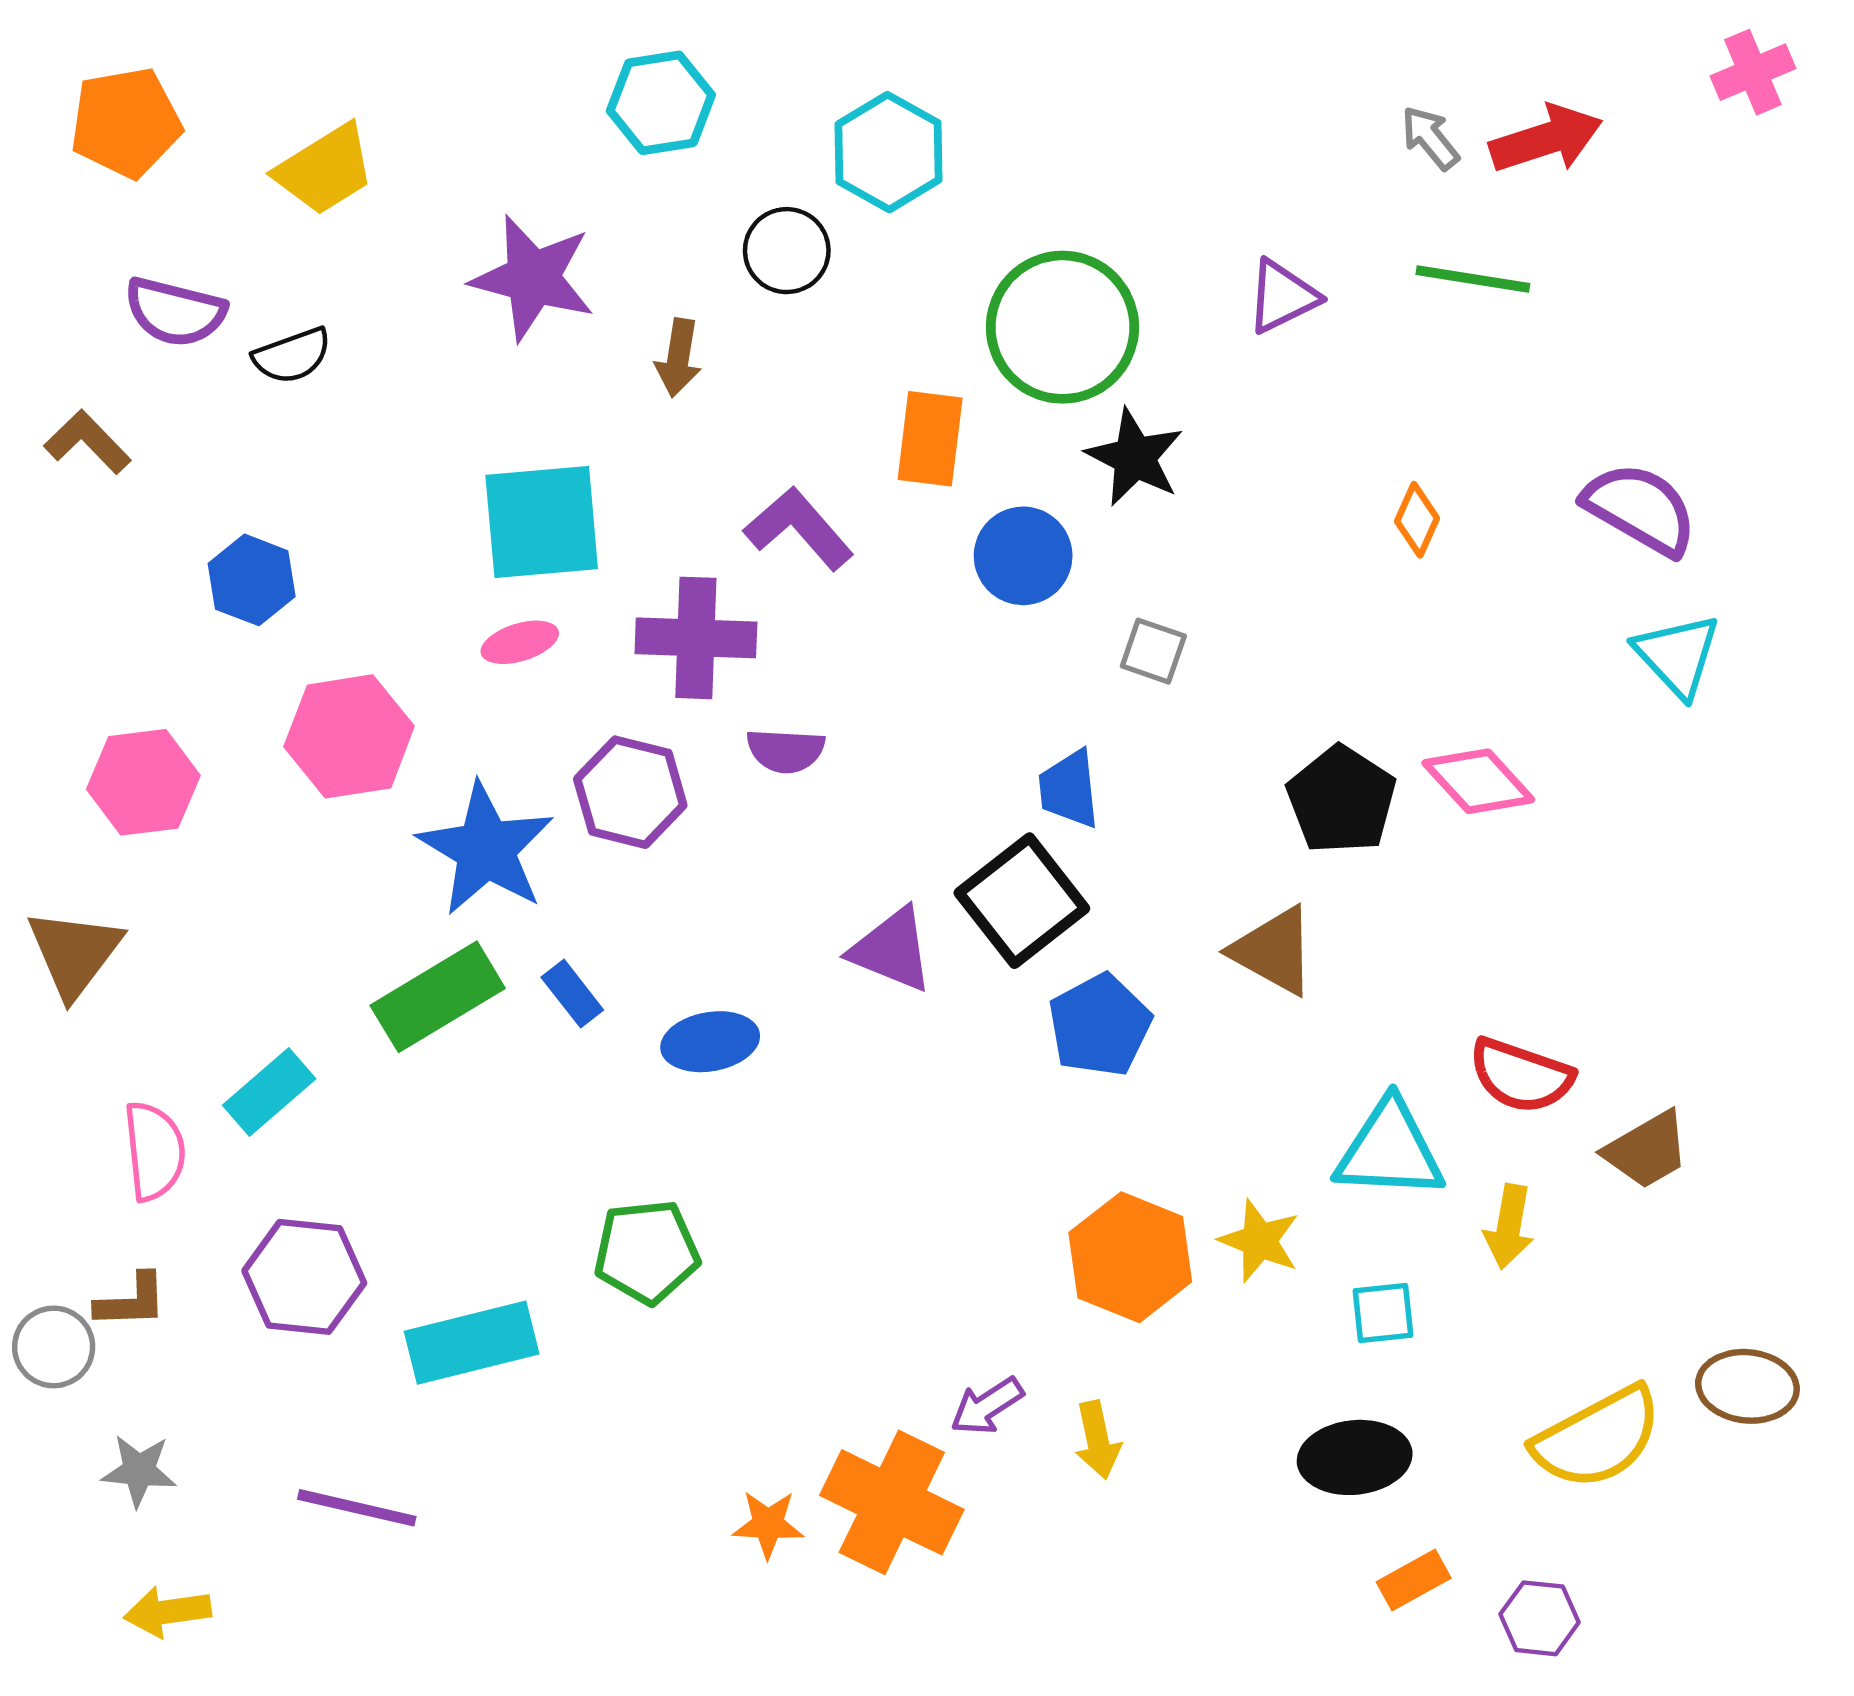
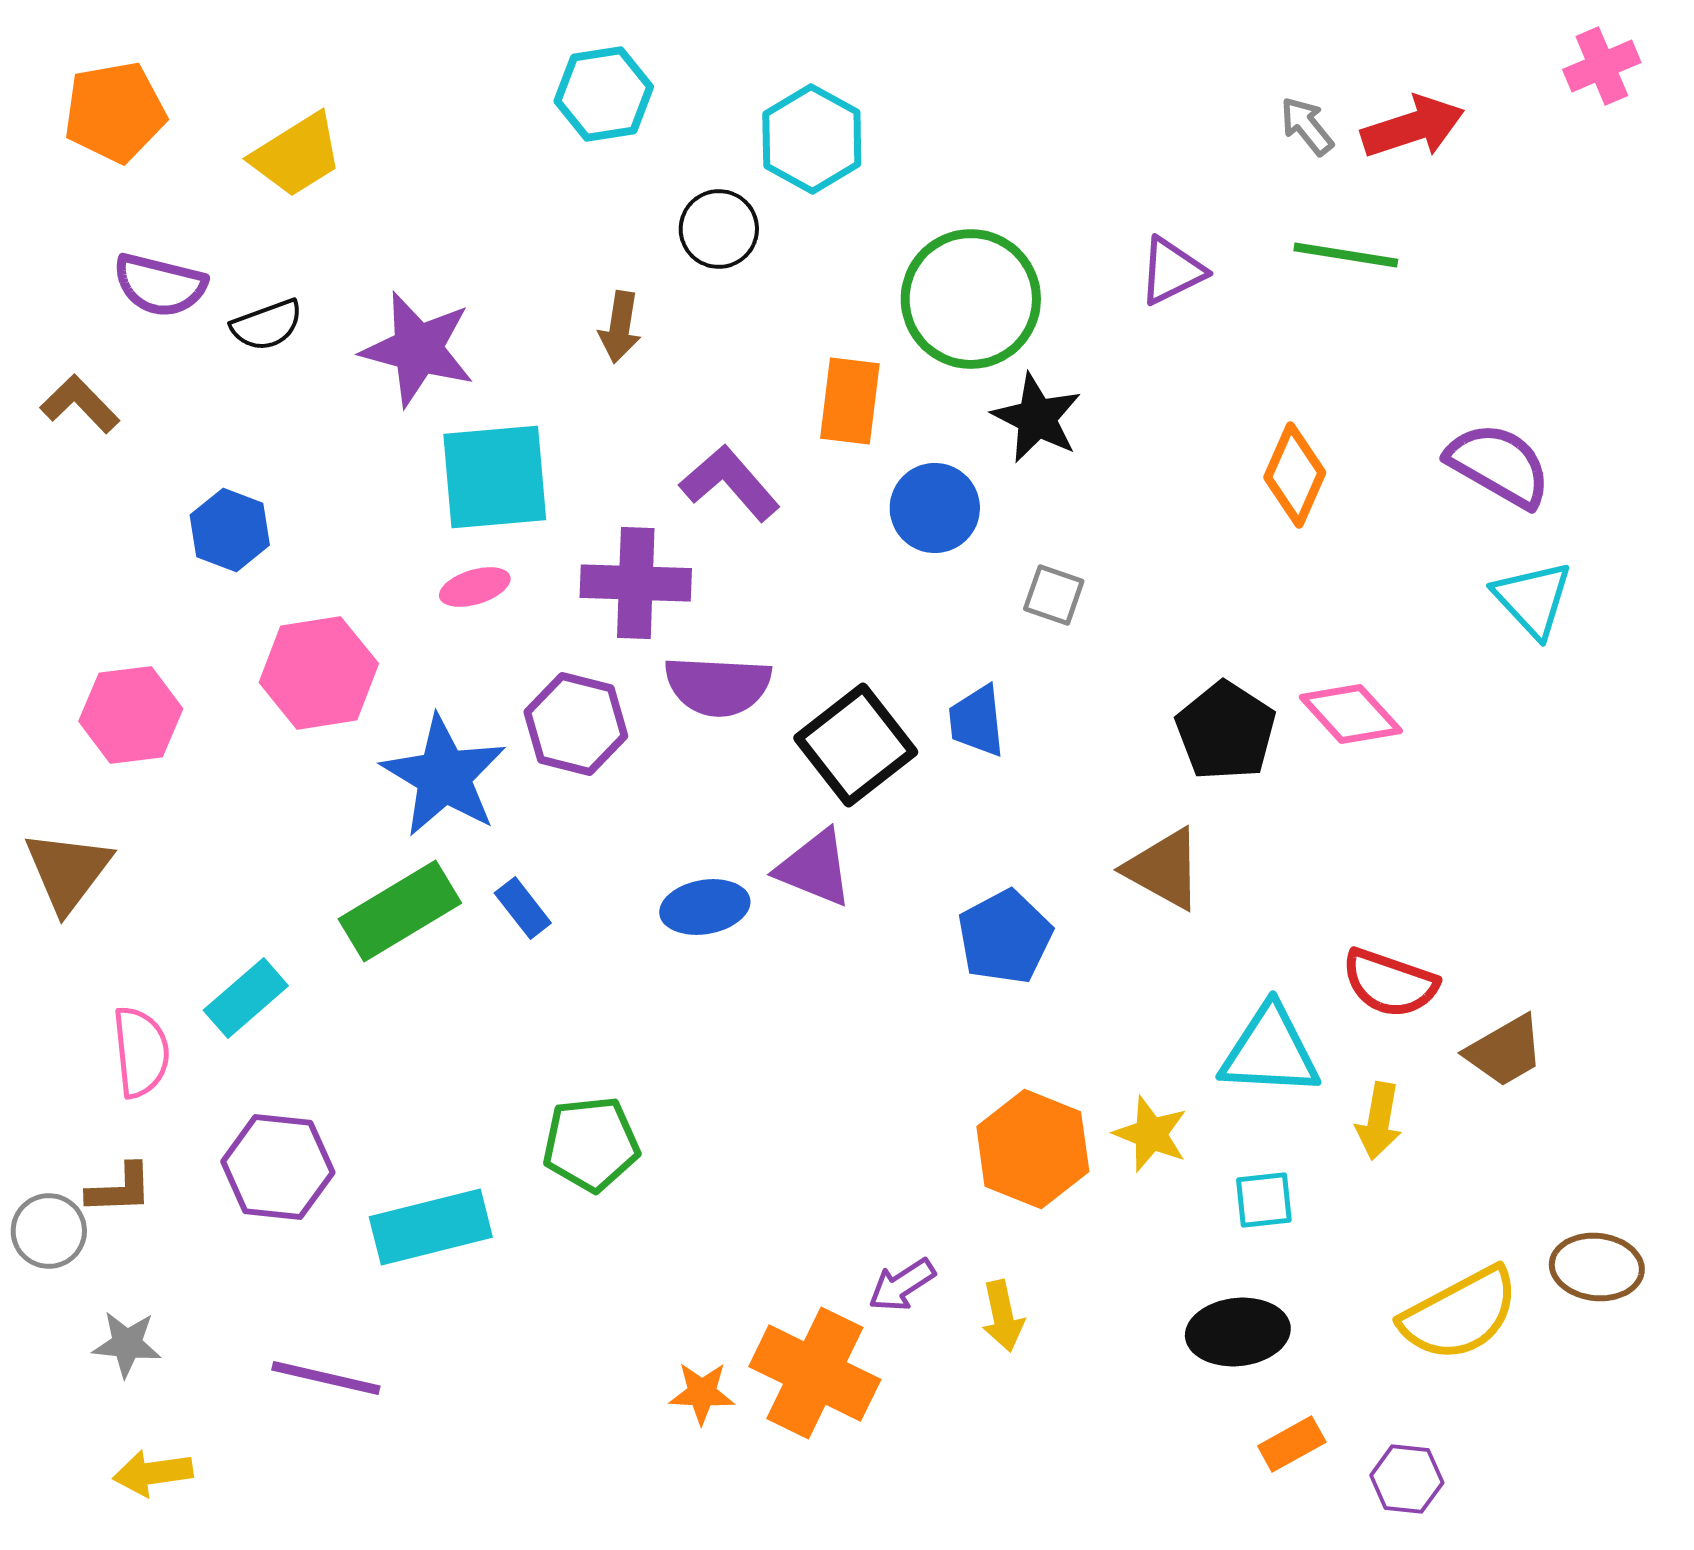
purple star: (533, 278) -> (418, 349), moved
orange diamond: (1417, 520) -> (1295, 475), size x1.5
purple semicircle: (786, 751) -> (718, 686), size x1.5
black square: (1022, 901) -> (856, 745), moved
blue ellipse: (710, 1042) -> (705, 907), moved

